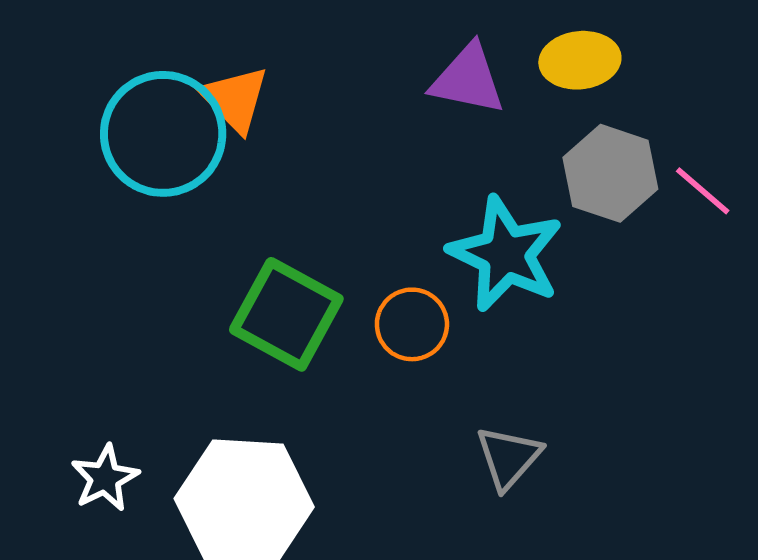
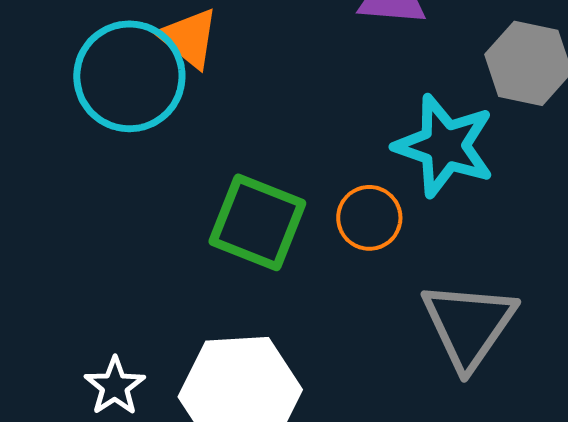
gray triangle: (508, 457) -> (469, 325), size x1.6

